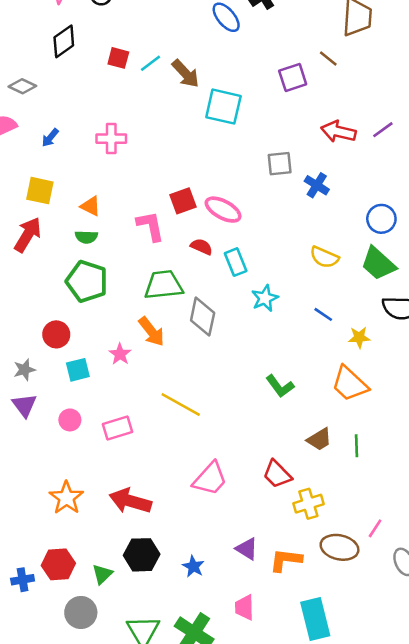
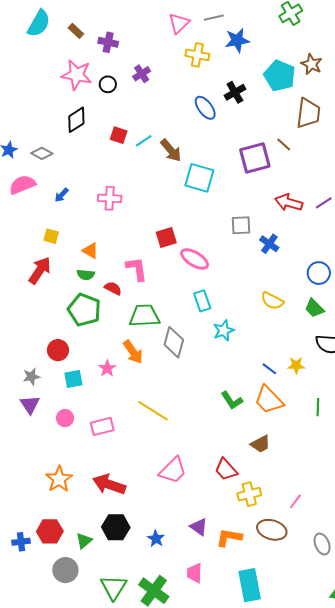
purple square: (293, 78) -> (255, 158), size x1.4
yellow square: (40, 191) -> (51, 236), size x0.7
red square: (183, 201) -> (166, 237), moved
red semicircle: (201, 247) -> (113, 288), moved
green trapezoid: (378, 264) -> (314, 308), size x0.7
blue line: (323, 314) -> (269, 369), moved
orange trapezoid: (350, 384) -> (269, 400), moved
green line: (357, 446) -> (318, 407), moved
pink line: (375, 528) -> (295, 501), moved

